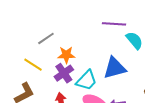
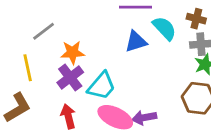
yellow line: (33, 65) -> (28, 68), turned 48
blue triangle: (115, 68) -> (136, 42), moved, size x0.7

